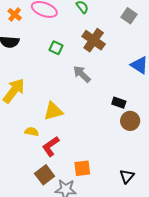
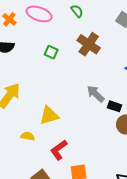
gray arrow: (82, 74) -> (95, 94), moved
red L-shape: (51, 146) -> (59, 150), moved

